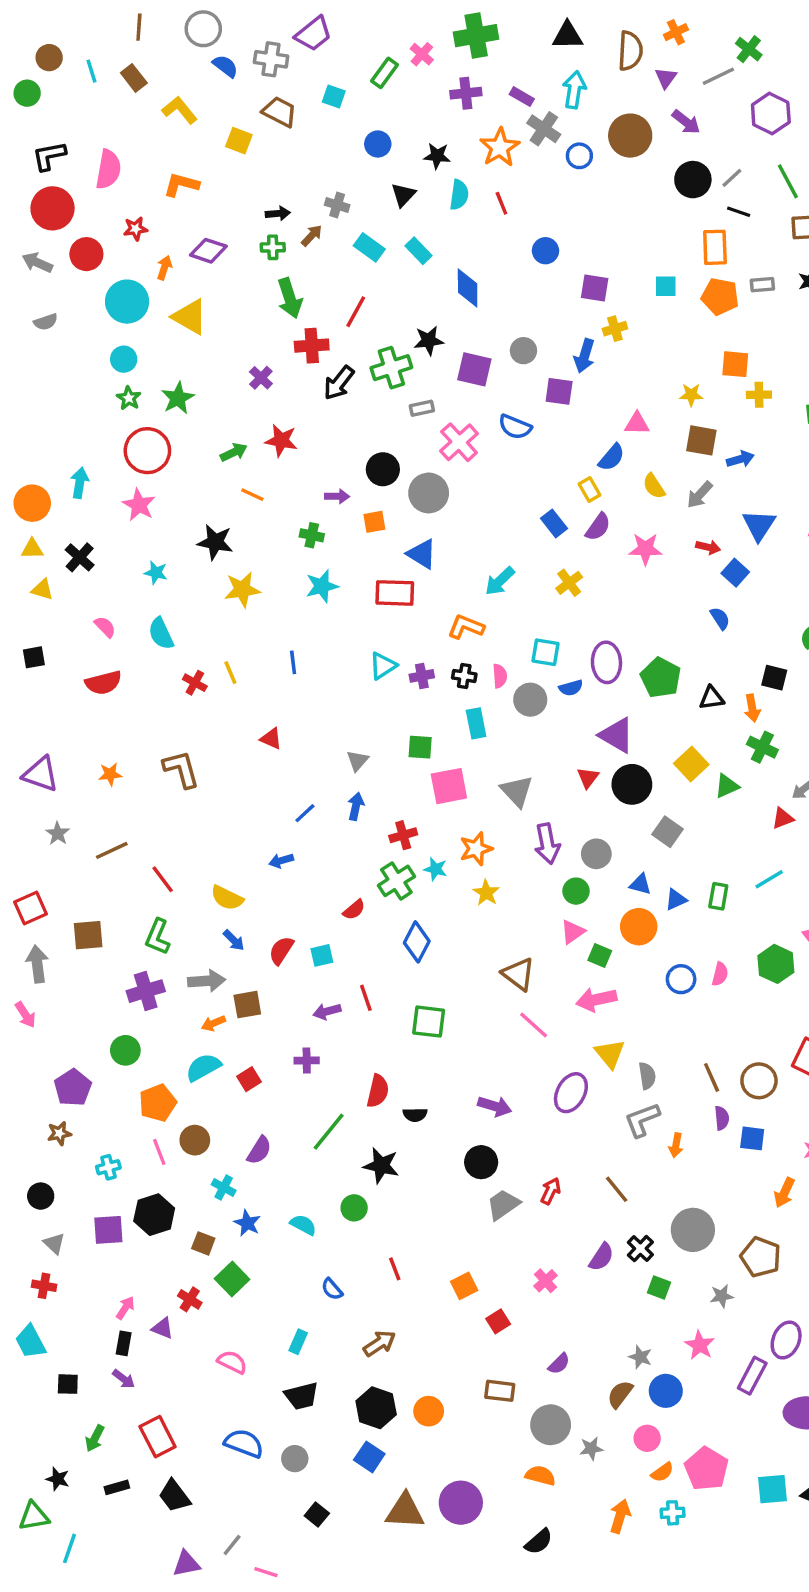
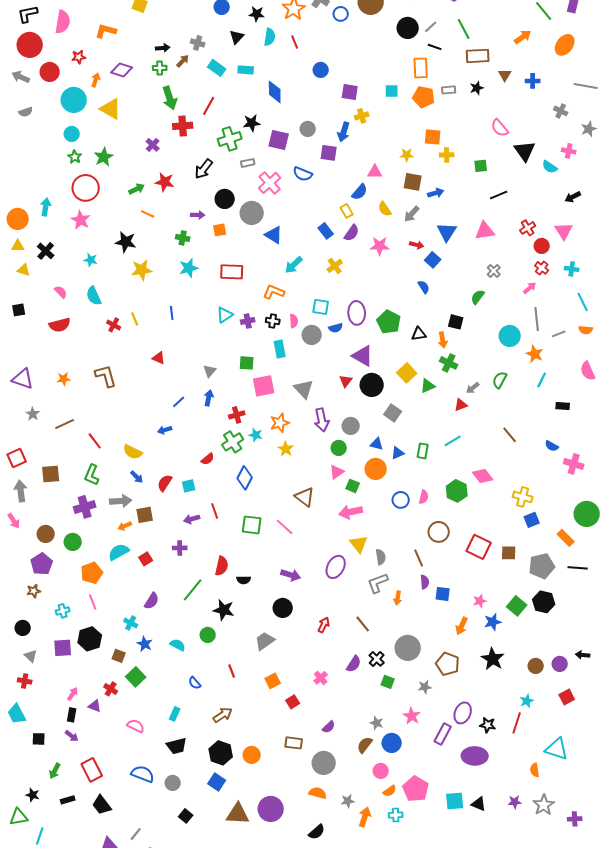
cyan rectangle: (418, 251) -> (246, 70), turned -42
black arrow: (339, 383) -> (204, 169), moved
blue triangle: (422, 554) -> (274, 235), moved
pink line: (534, 1025) -> (285, 527), moved
brown circle: (759, 1081) -> (439, 532), moved
brown circle: (195, 1140) -> (46, 534), moved
gray trapezoid: (503, 1204) -> (265, 641), moved
gray star: (591, 1448) -> (348, 801), moved

